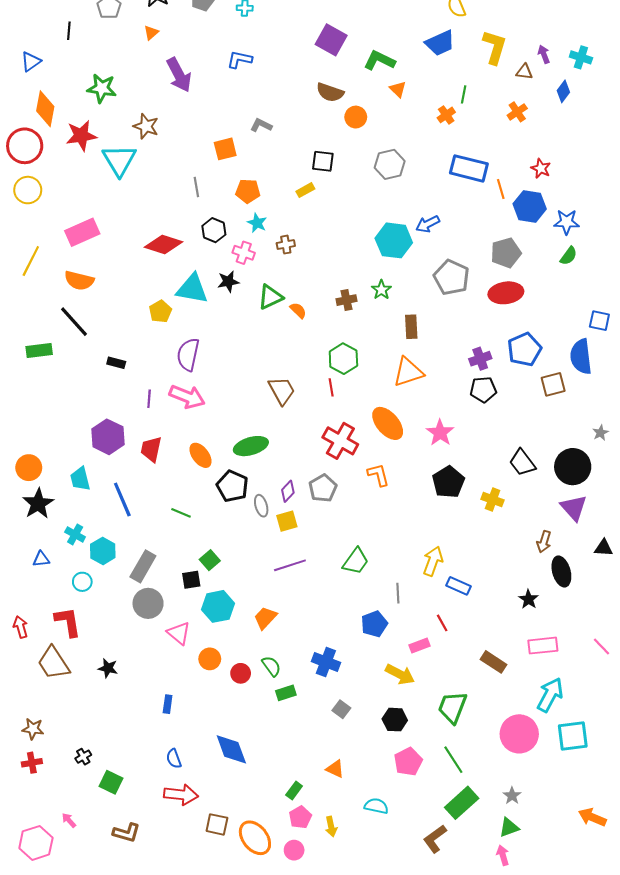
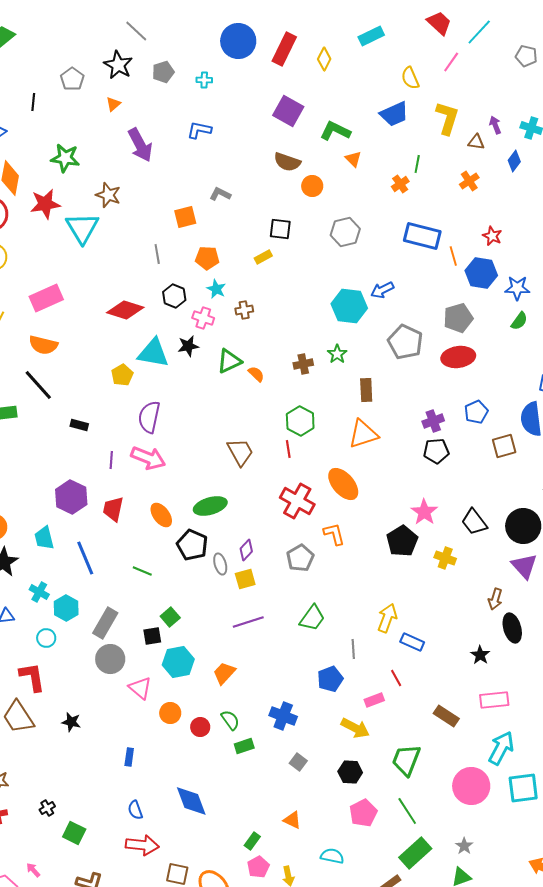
blue pentagon: (524, 349) -> (476, 412), size x0.7
pink star: (440, 433) -> (424, 512), moved
gray pentagon: (323, 488) -> (300, 558), moved

